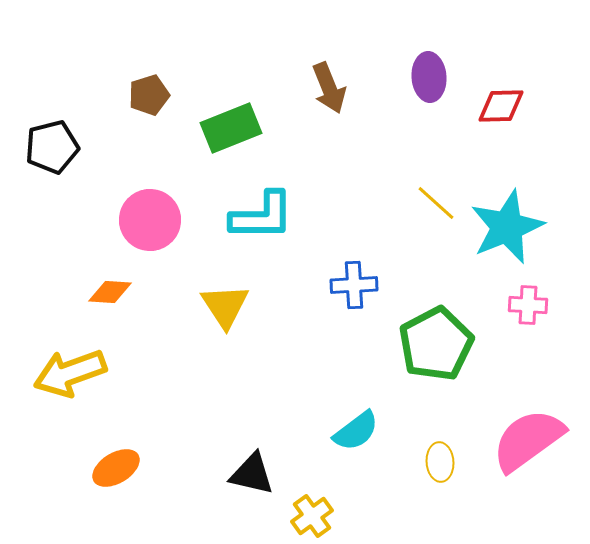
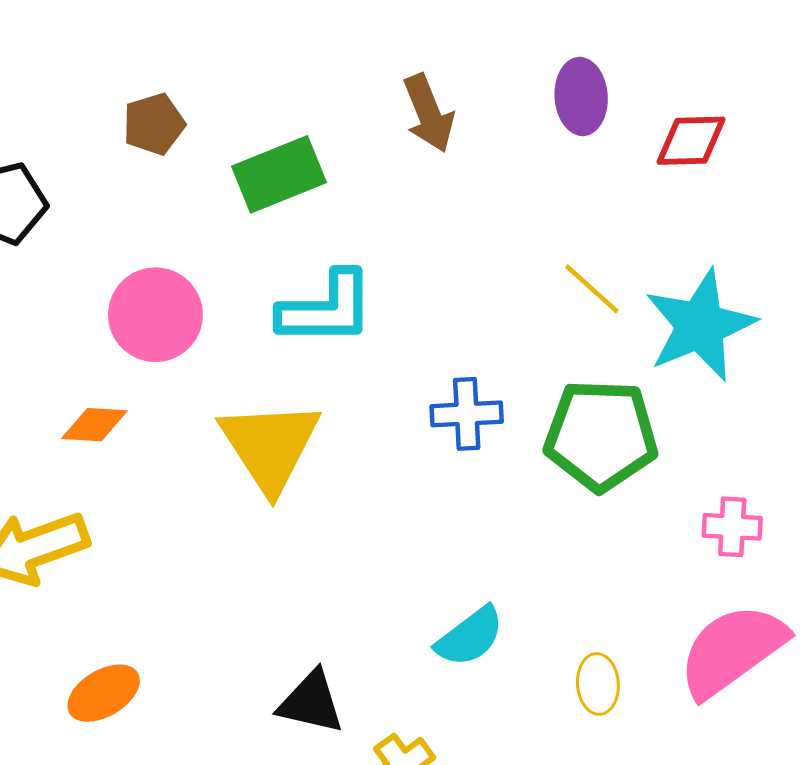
pink cross: (528, 305) -> (732, 527), moved
yellow triangle: (225, 306) -> (270, 446), size x1.4
green pentagon: (436, 344) -> (601, 435), moved, turned 30

